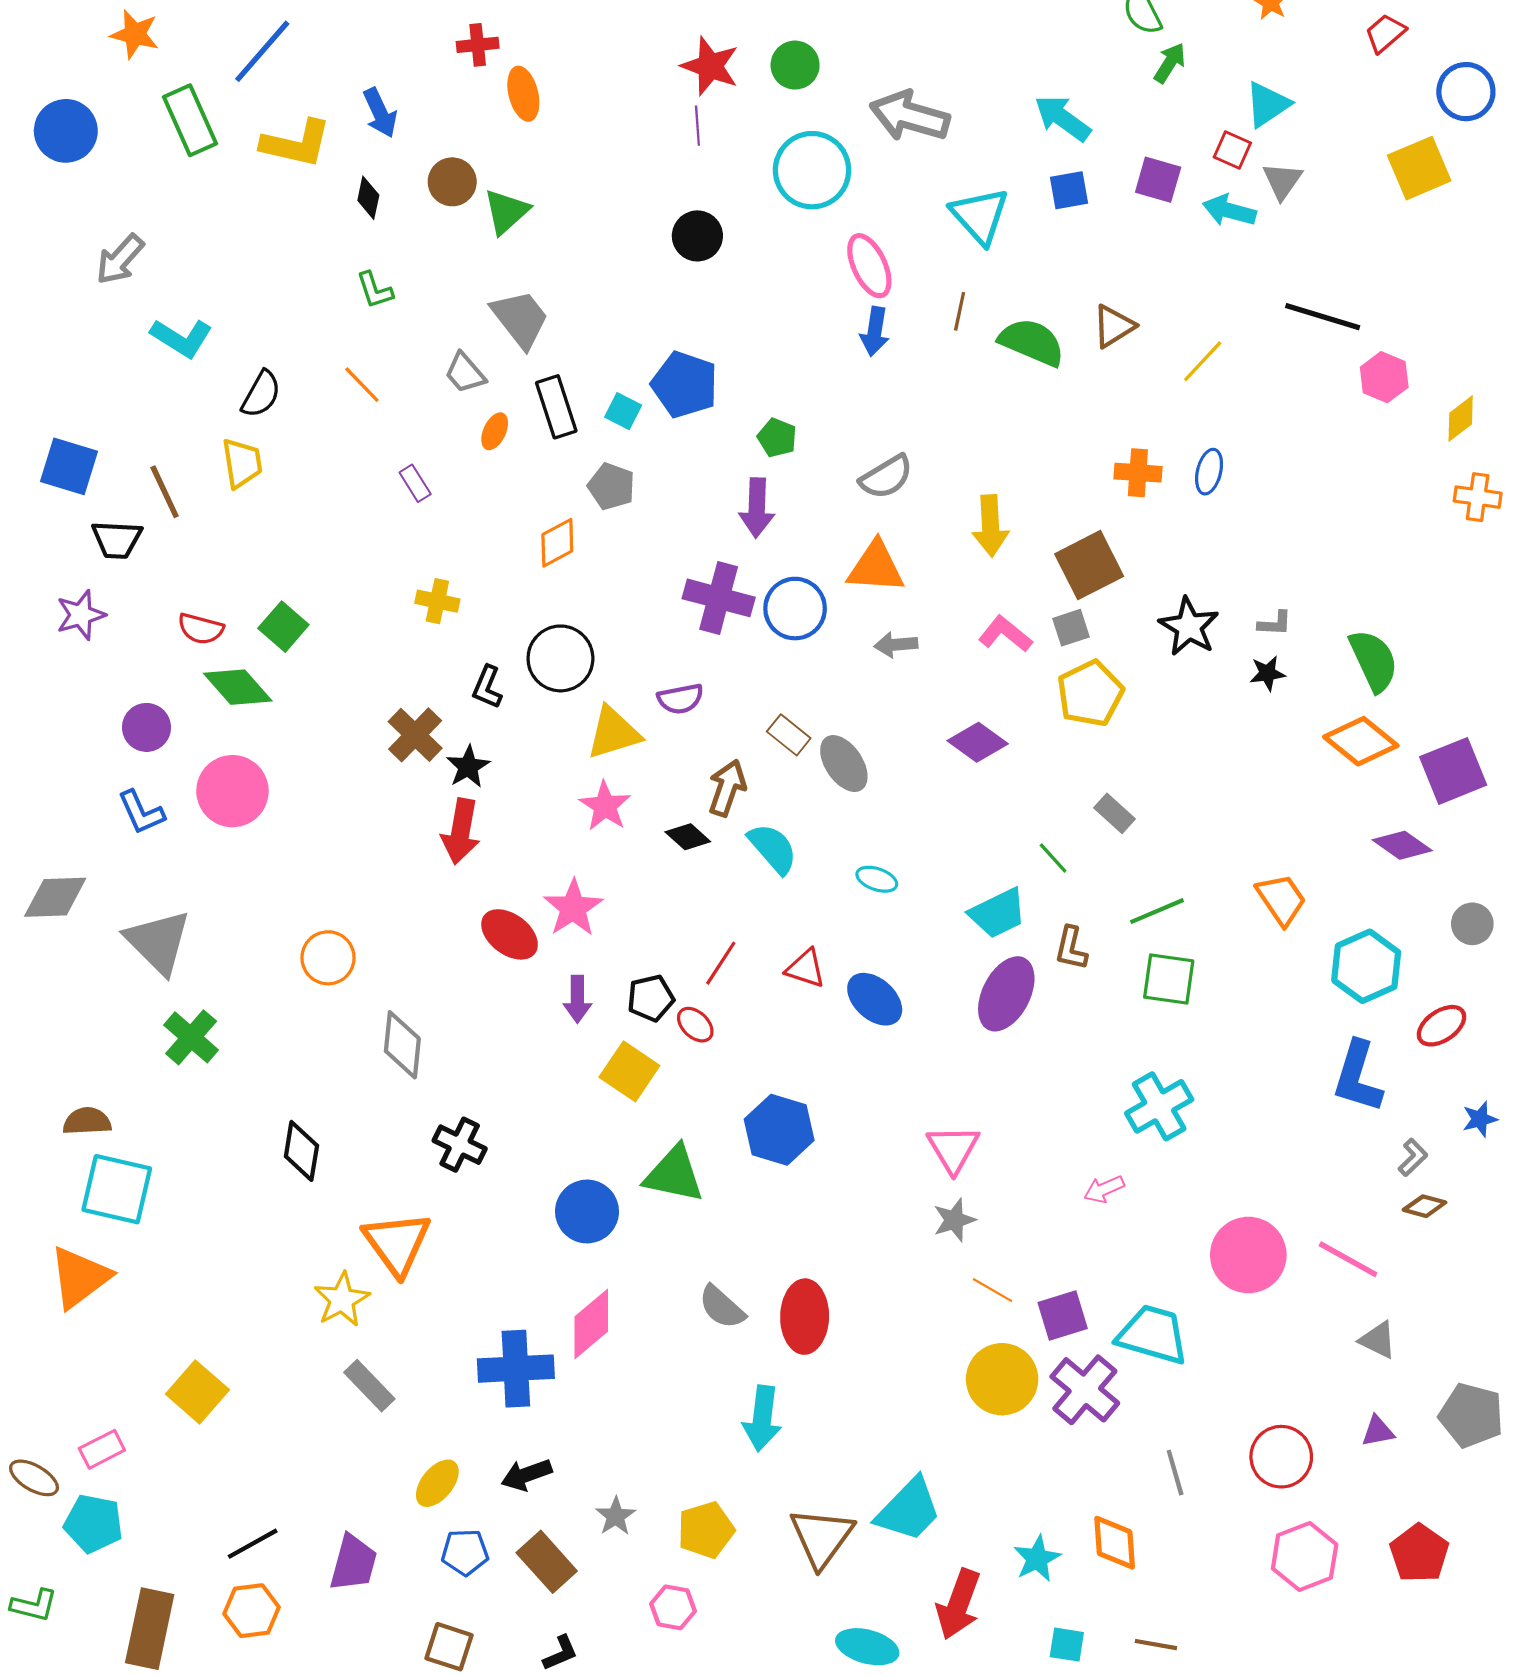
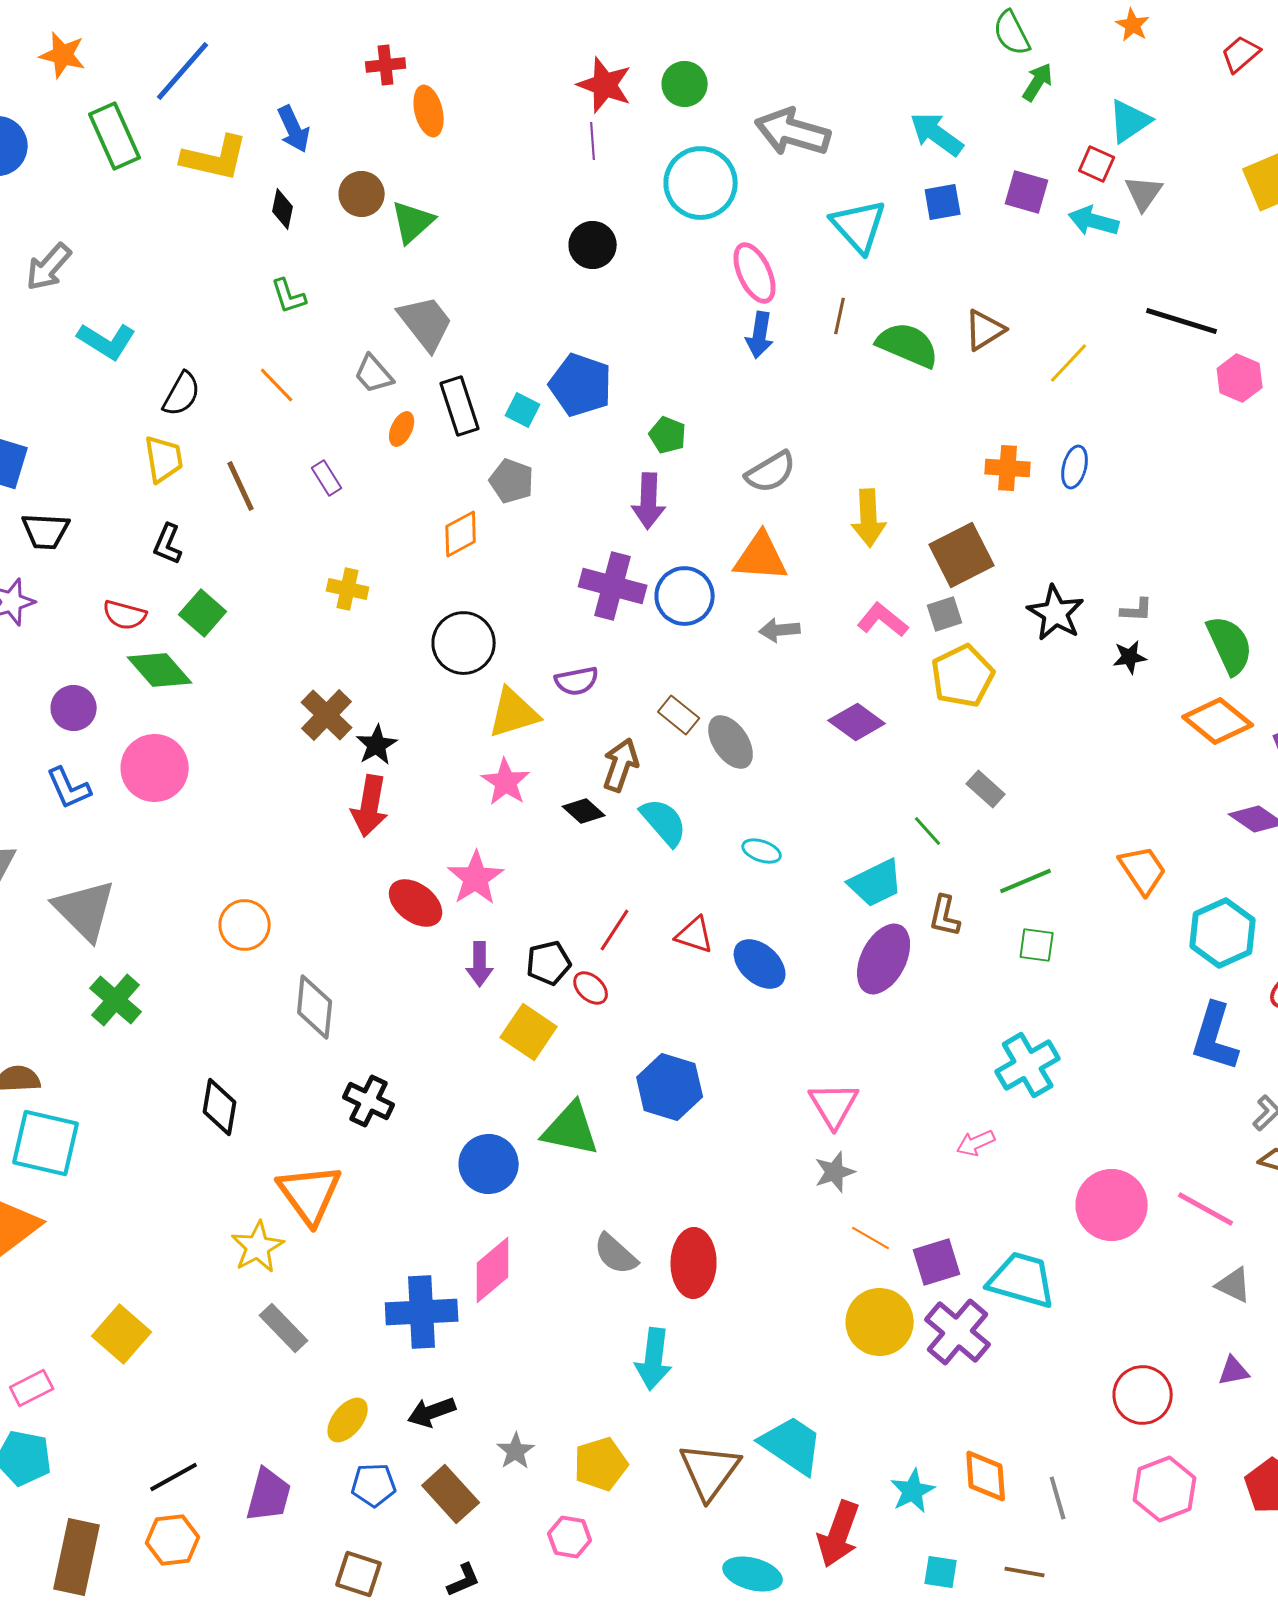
brown line: (165, 492) -> (241, 486), moved
black L-shape: (487, 687) -> (168, 544), moved
green square: (1169, 979) -> (1037, 945), size x0.7
gray line: (1175, 1473) -> (1058, 1498), moved
cyan trapezoid: (909, 1510) -> (792, 1445), turned -100

